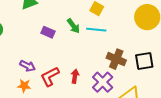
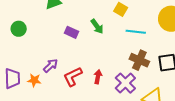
cyan line: (96, 30) -> (136, 32), moved
purple arrow: (28, 66) -> (51, 66), turned -70
orange star: (24, 86) -> (34, 80), moved

